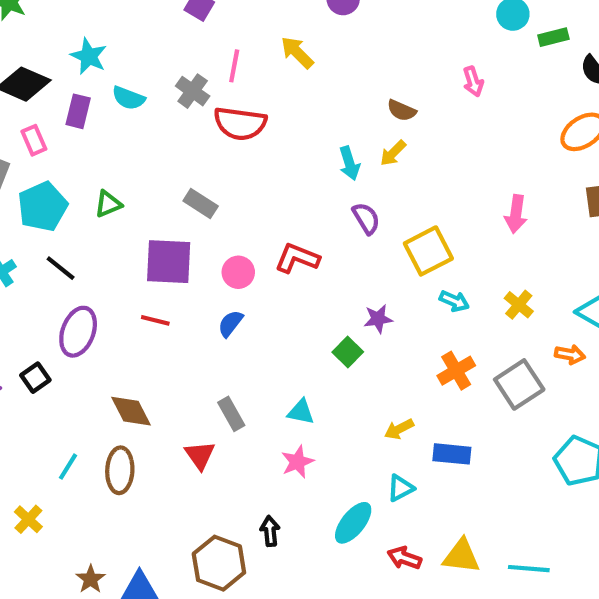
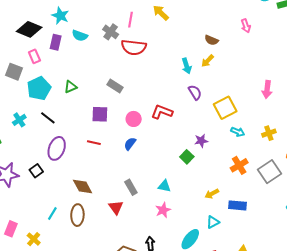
purple square: (169, 262) -> (100, 114), size x0.7
yellow cross: (519, 305) -> (269, 133), turned 32

